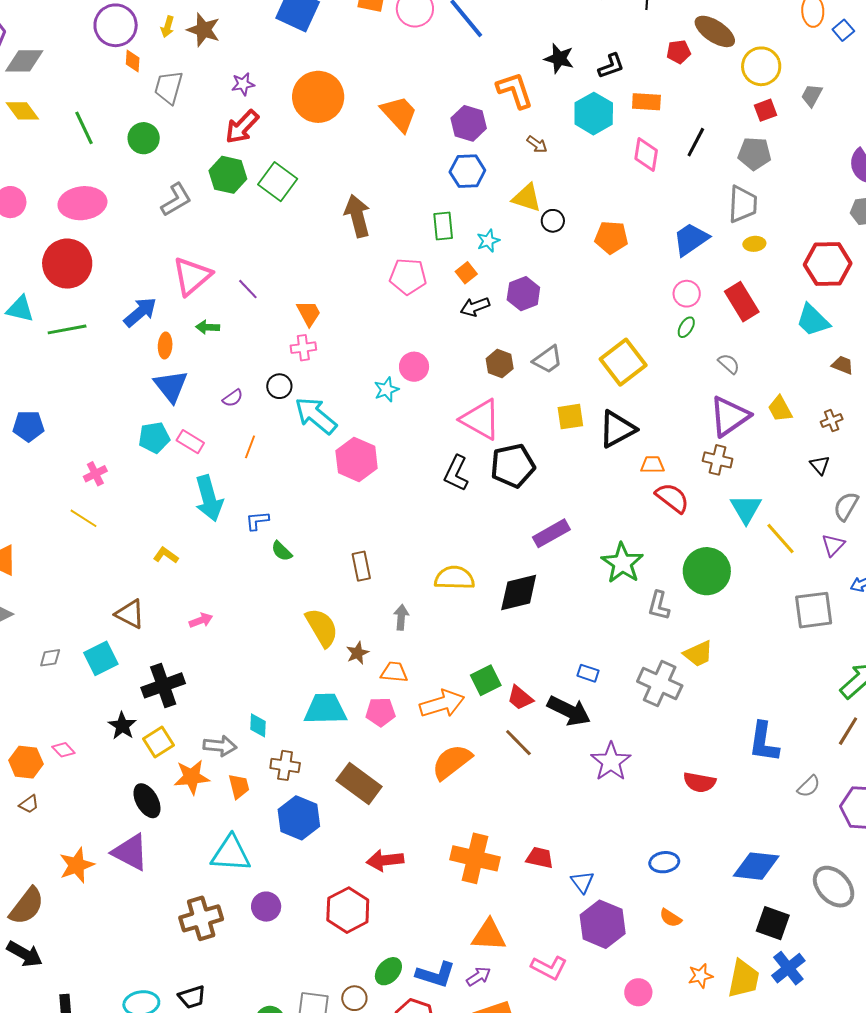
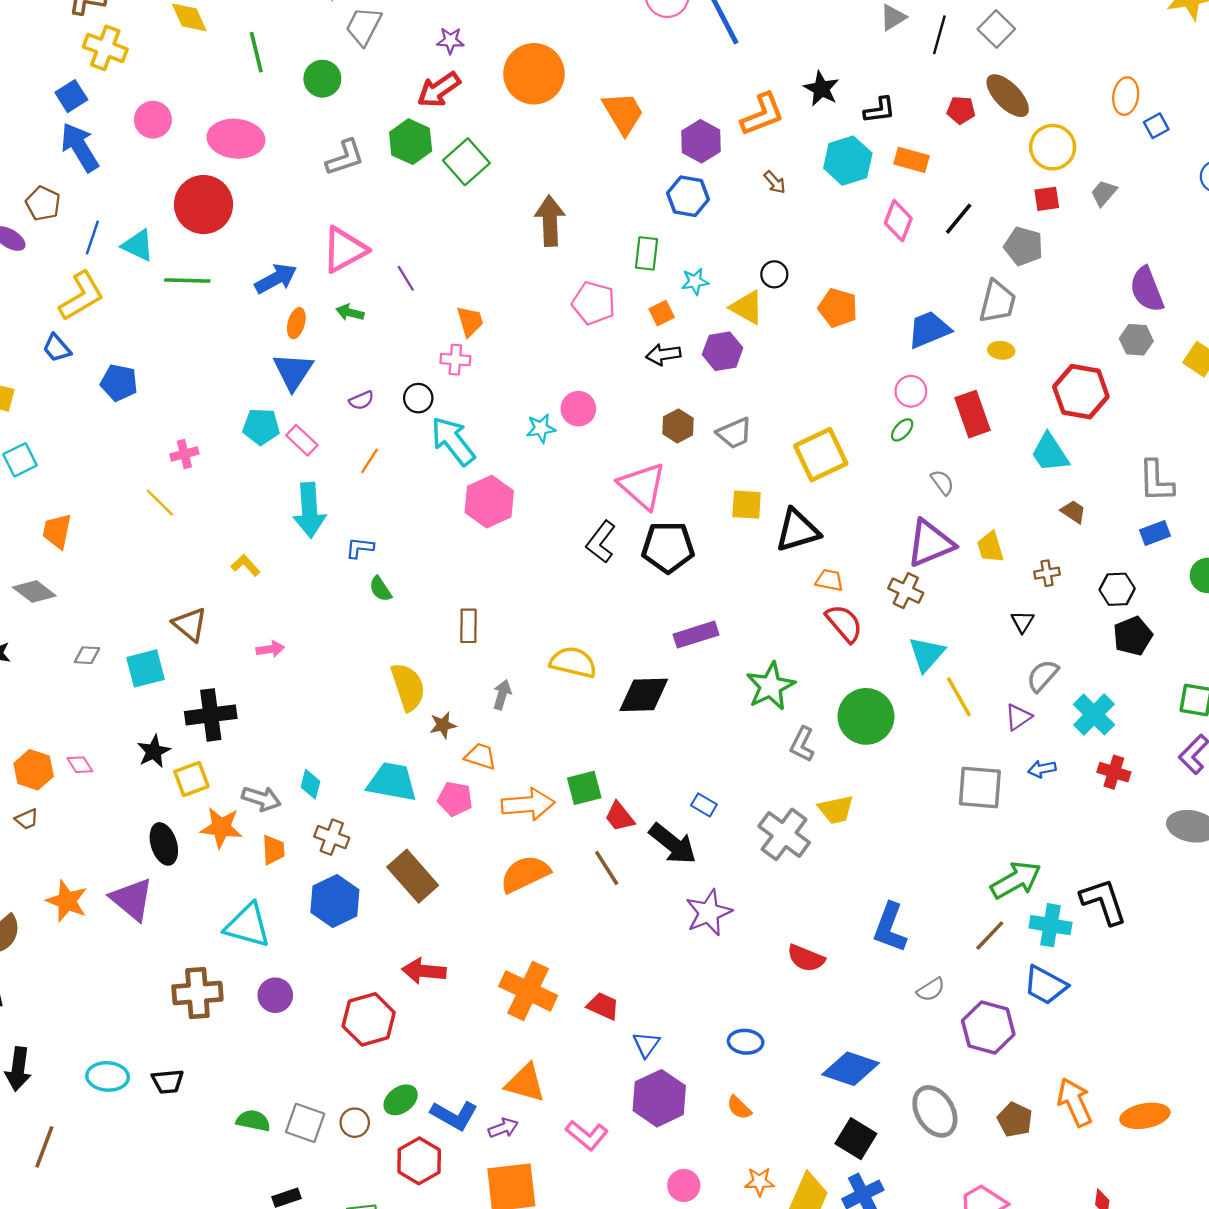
orange L-shape: (515, 90) -> (762, 114), turned 75
yellow triangle: (527, 198) -> (747, 307), moved
orange star: (77, 865) -> (67, 901), turned 30

